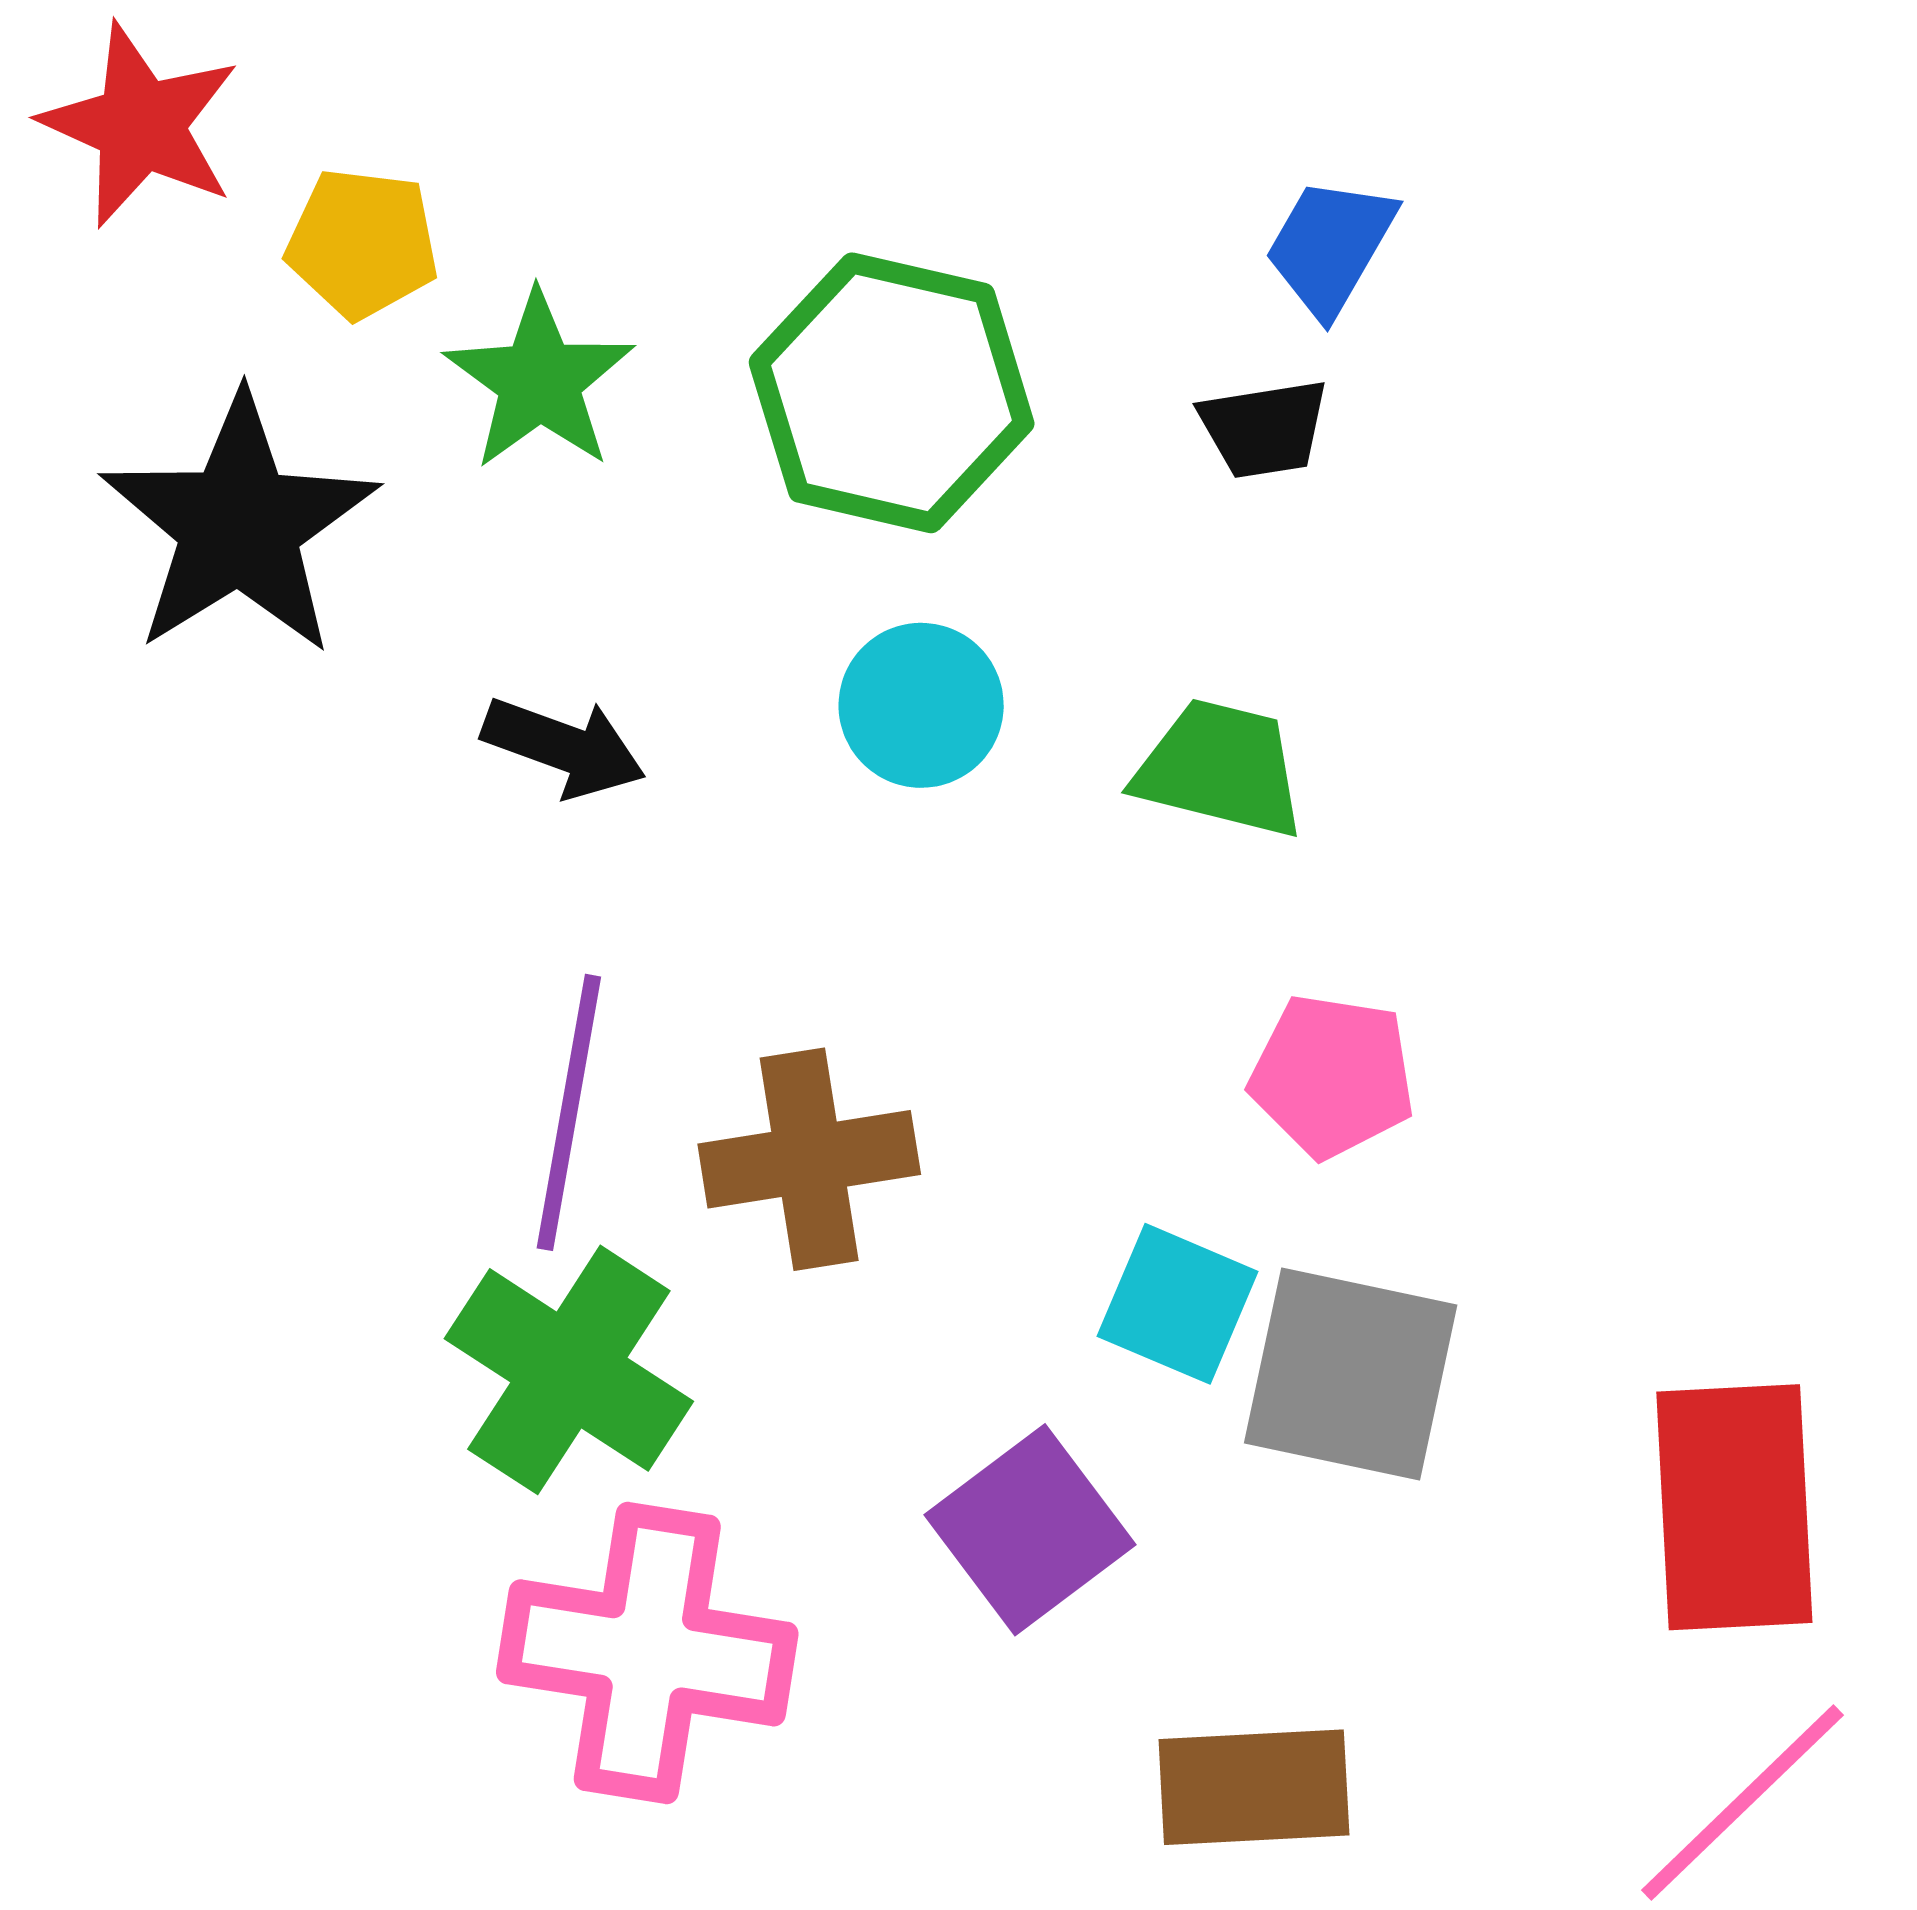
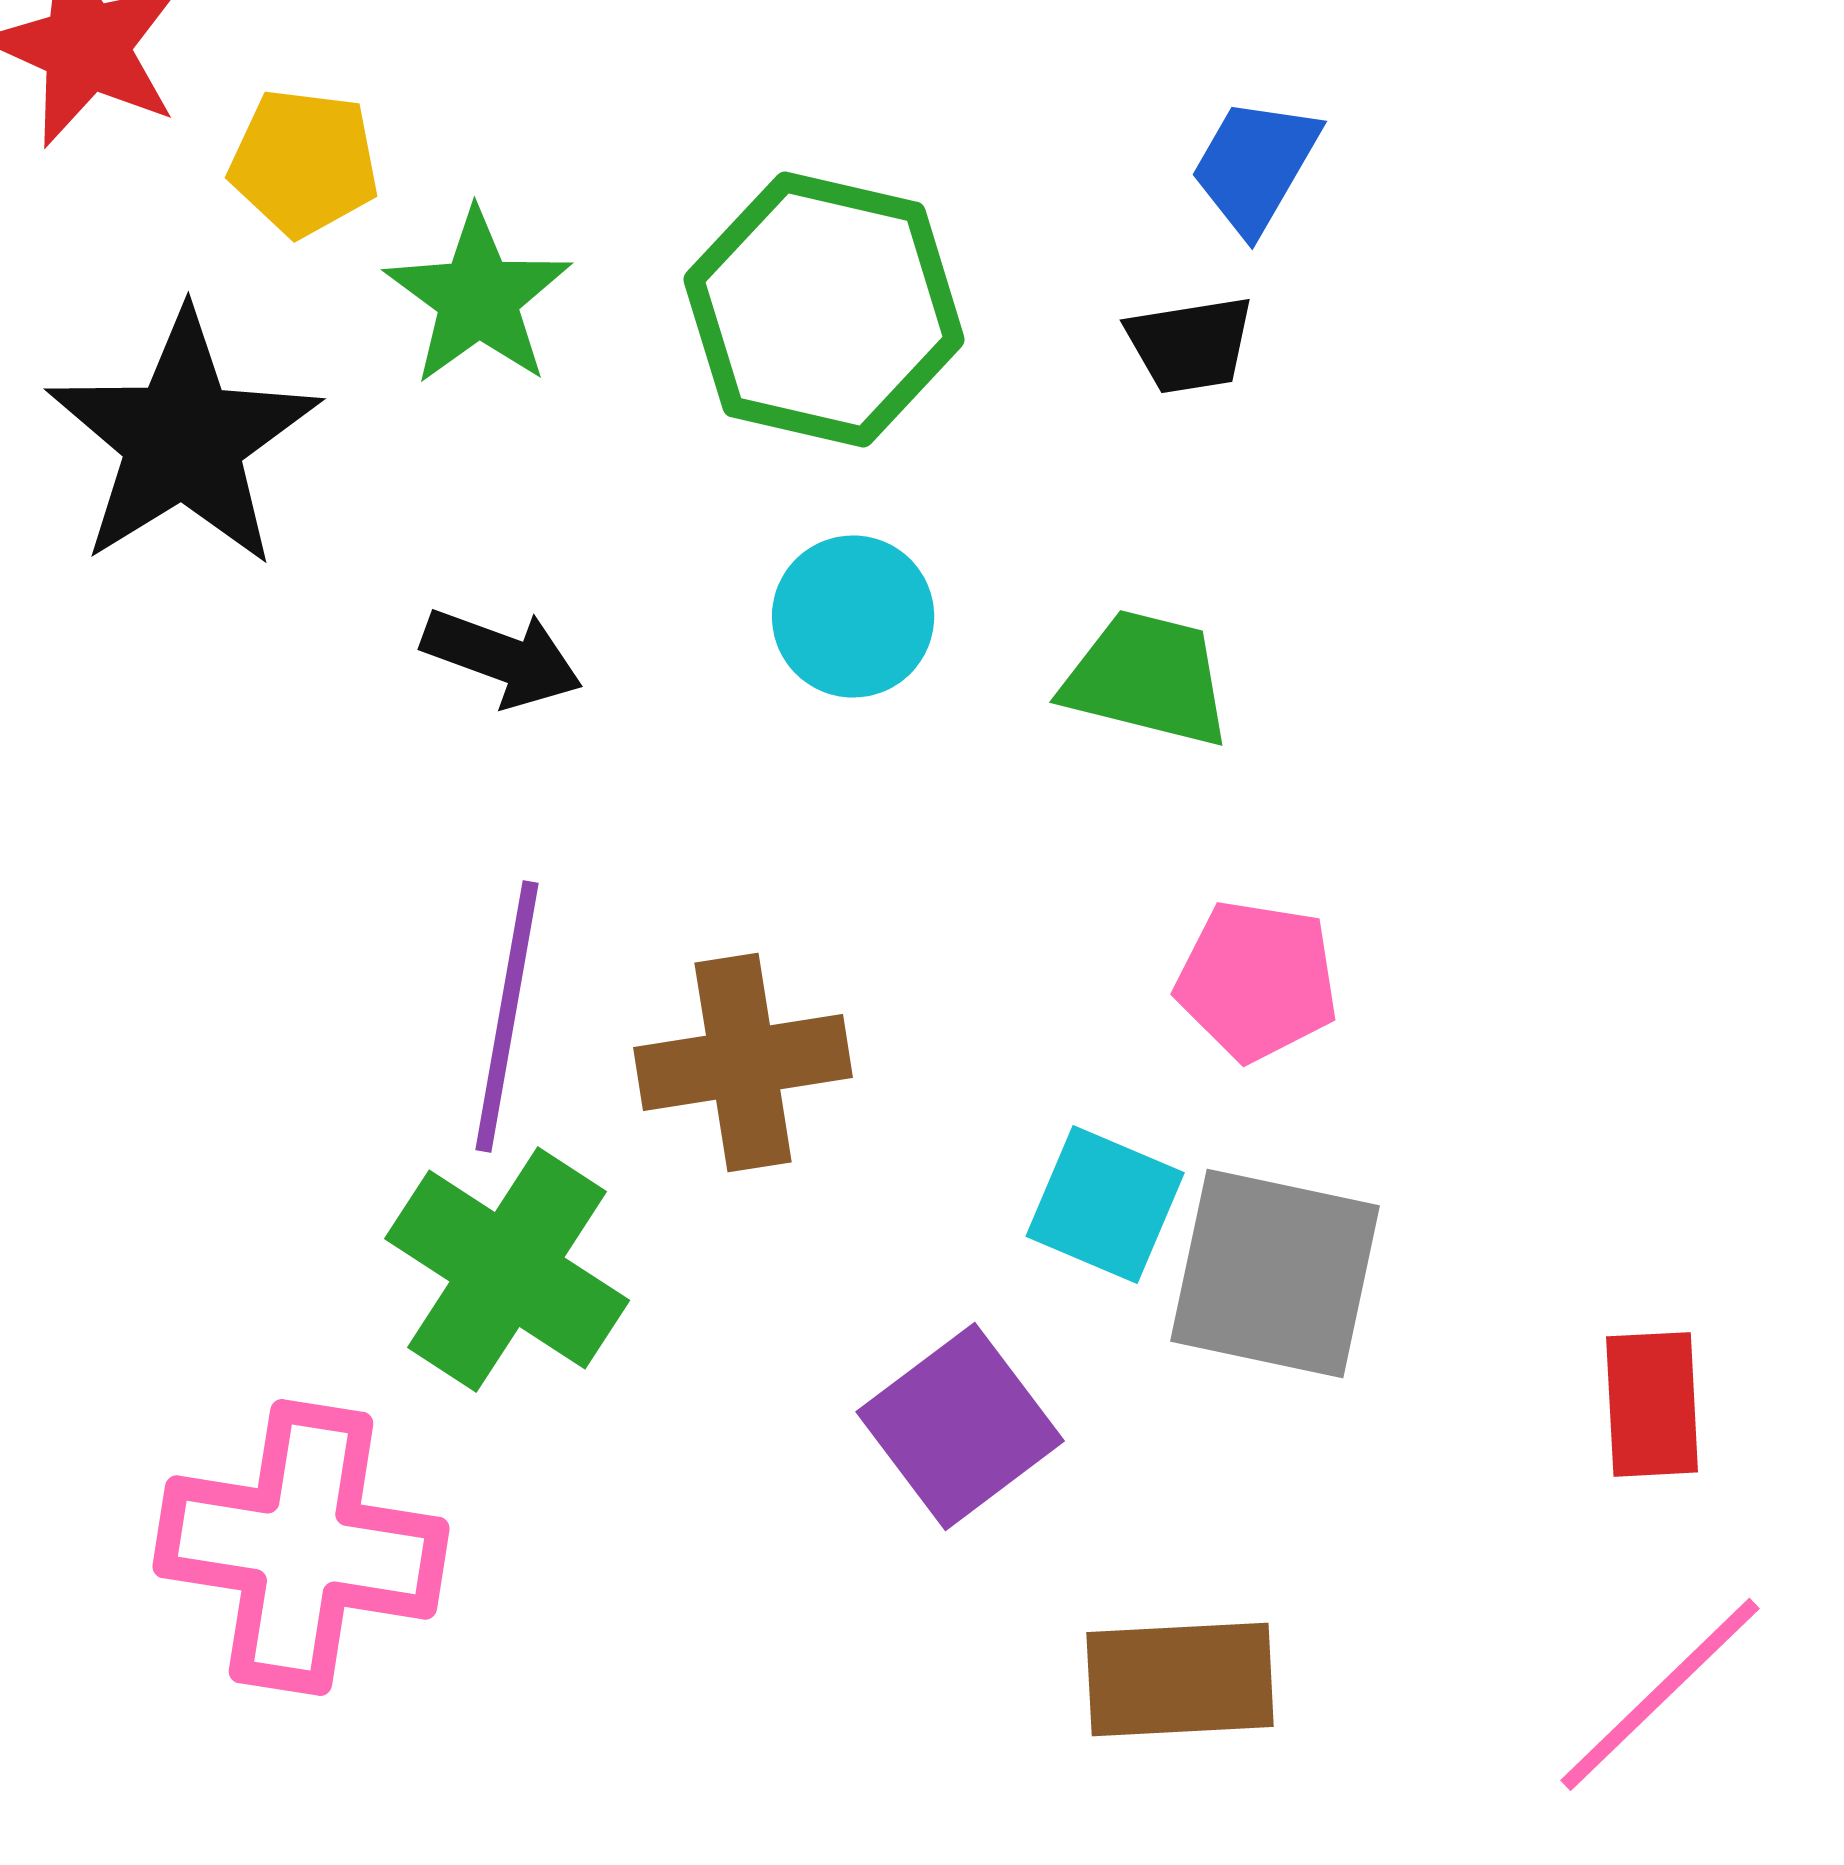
red rectangle: (1734, 1507) -> (1652, 1404), size x0.6
pink cross: (647, 1653) -> (301, 1547), moved

